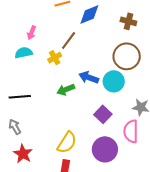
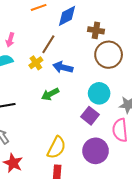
brown cross: (128, 21) -> (96, 30), moved
blue arrow: (89, 77) -> (63, 67), moved
cyan circle: (114, 81) -> (99, 93), moved

